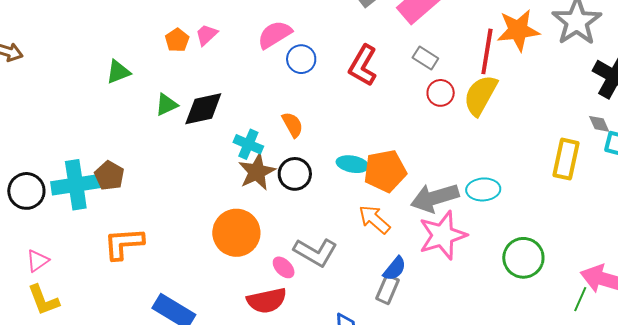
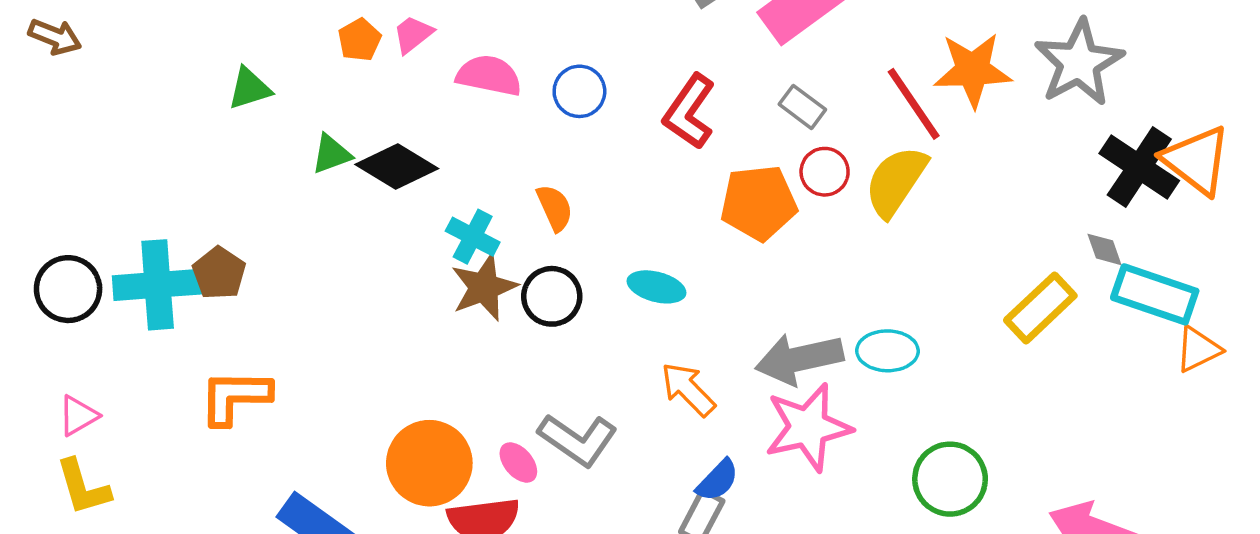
pink semicircle: (275, 35) -> (489, 75), moved, turned 39
red line: (487, 51) -> (914, 104), turned -48
black diamond: (203, 109) -> (397, 166), turned 39
yellow rectangle: (566, 159) -> (1040, 308), turned 30
orange pentagon: (385, 171) -> (759, 203), moved
orange circle: (236, 233) -> (429, 463), moved

